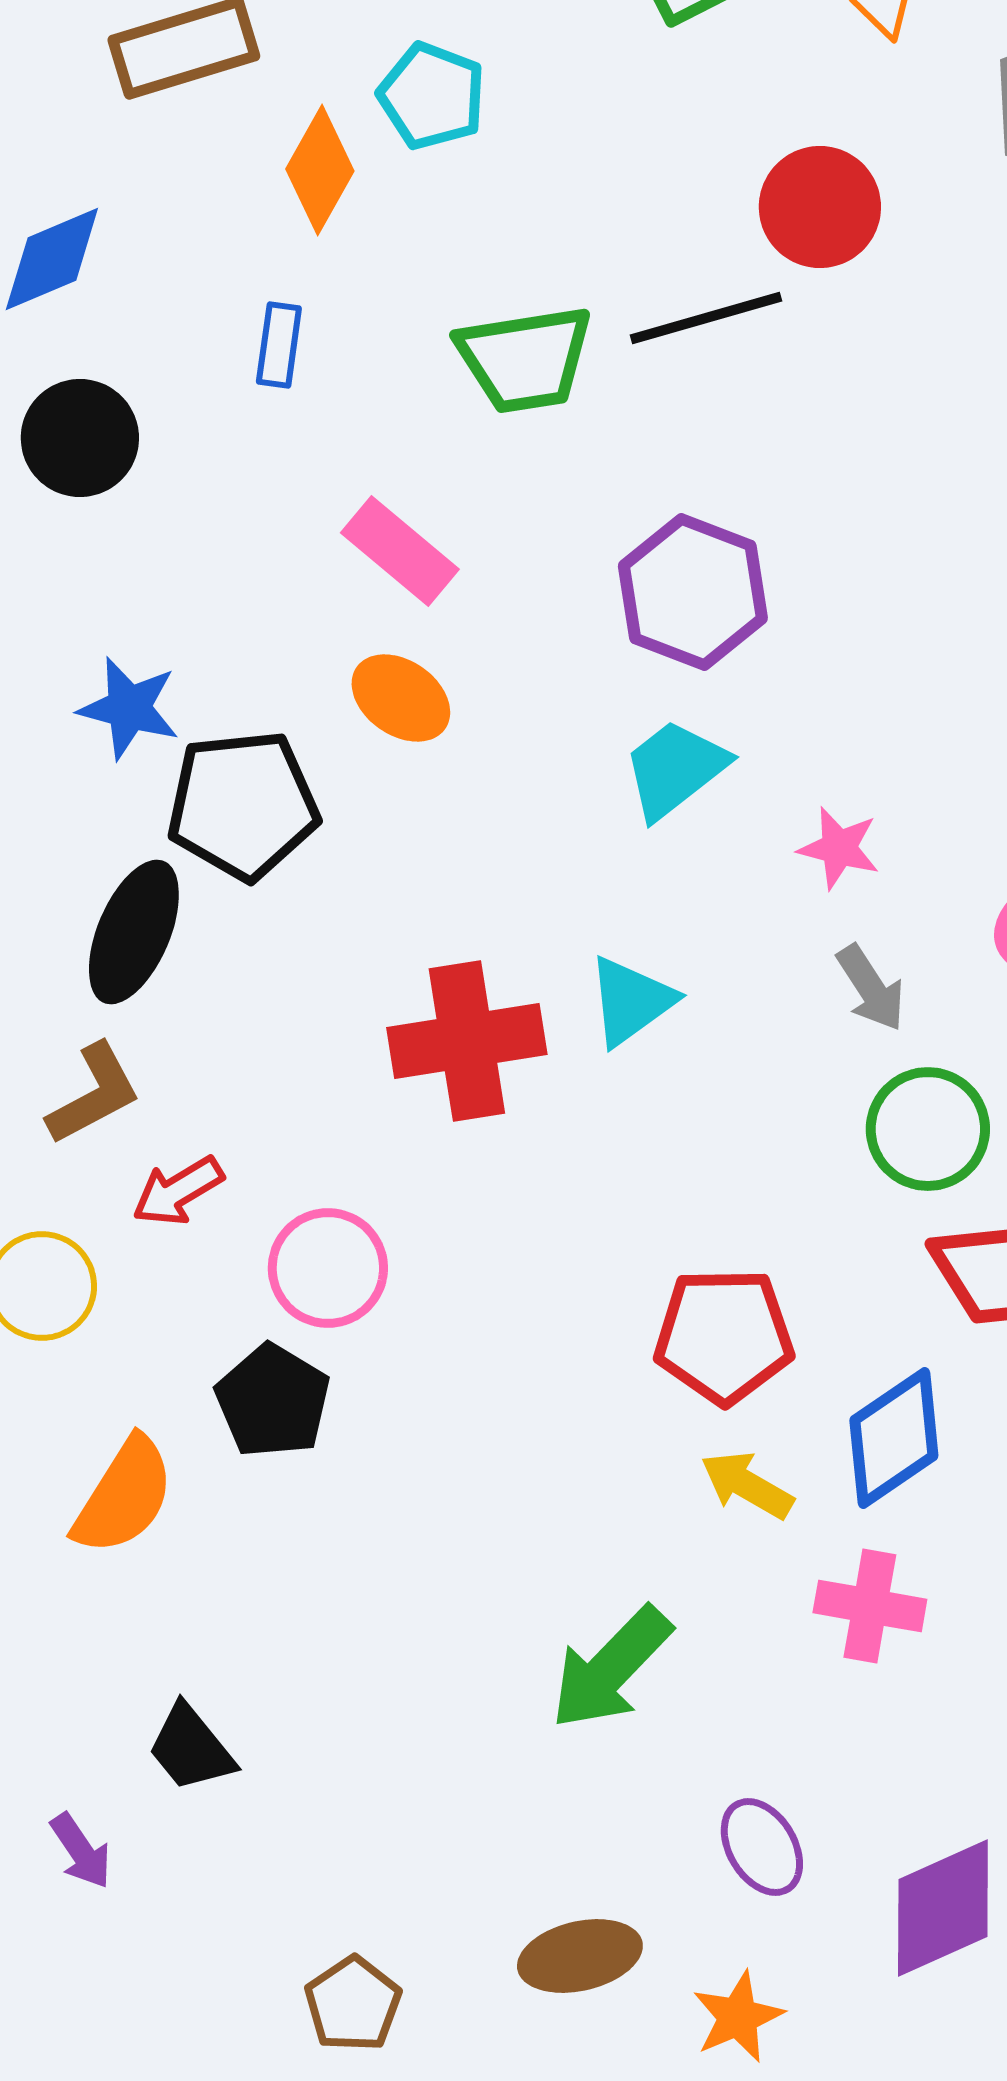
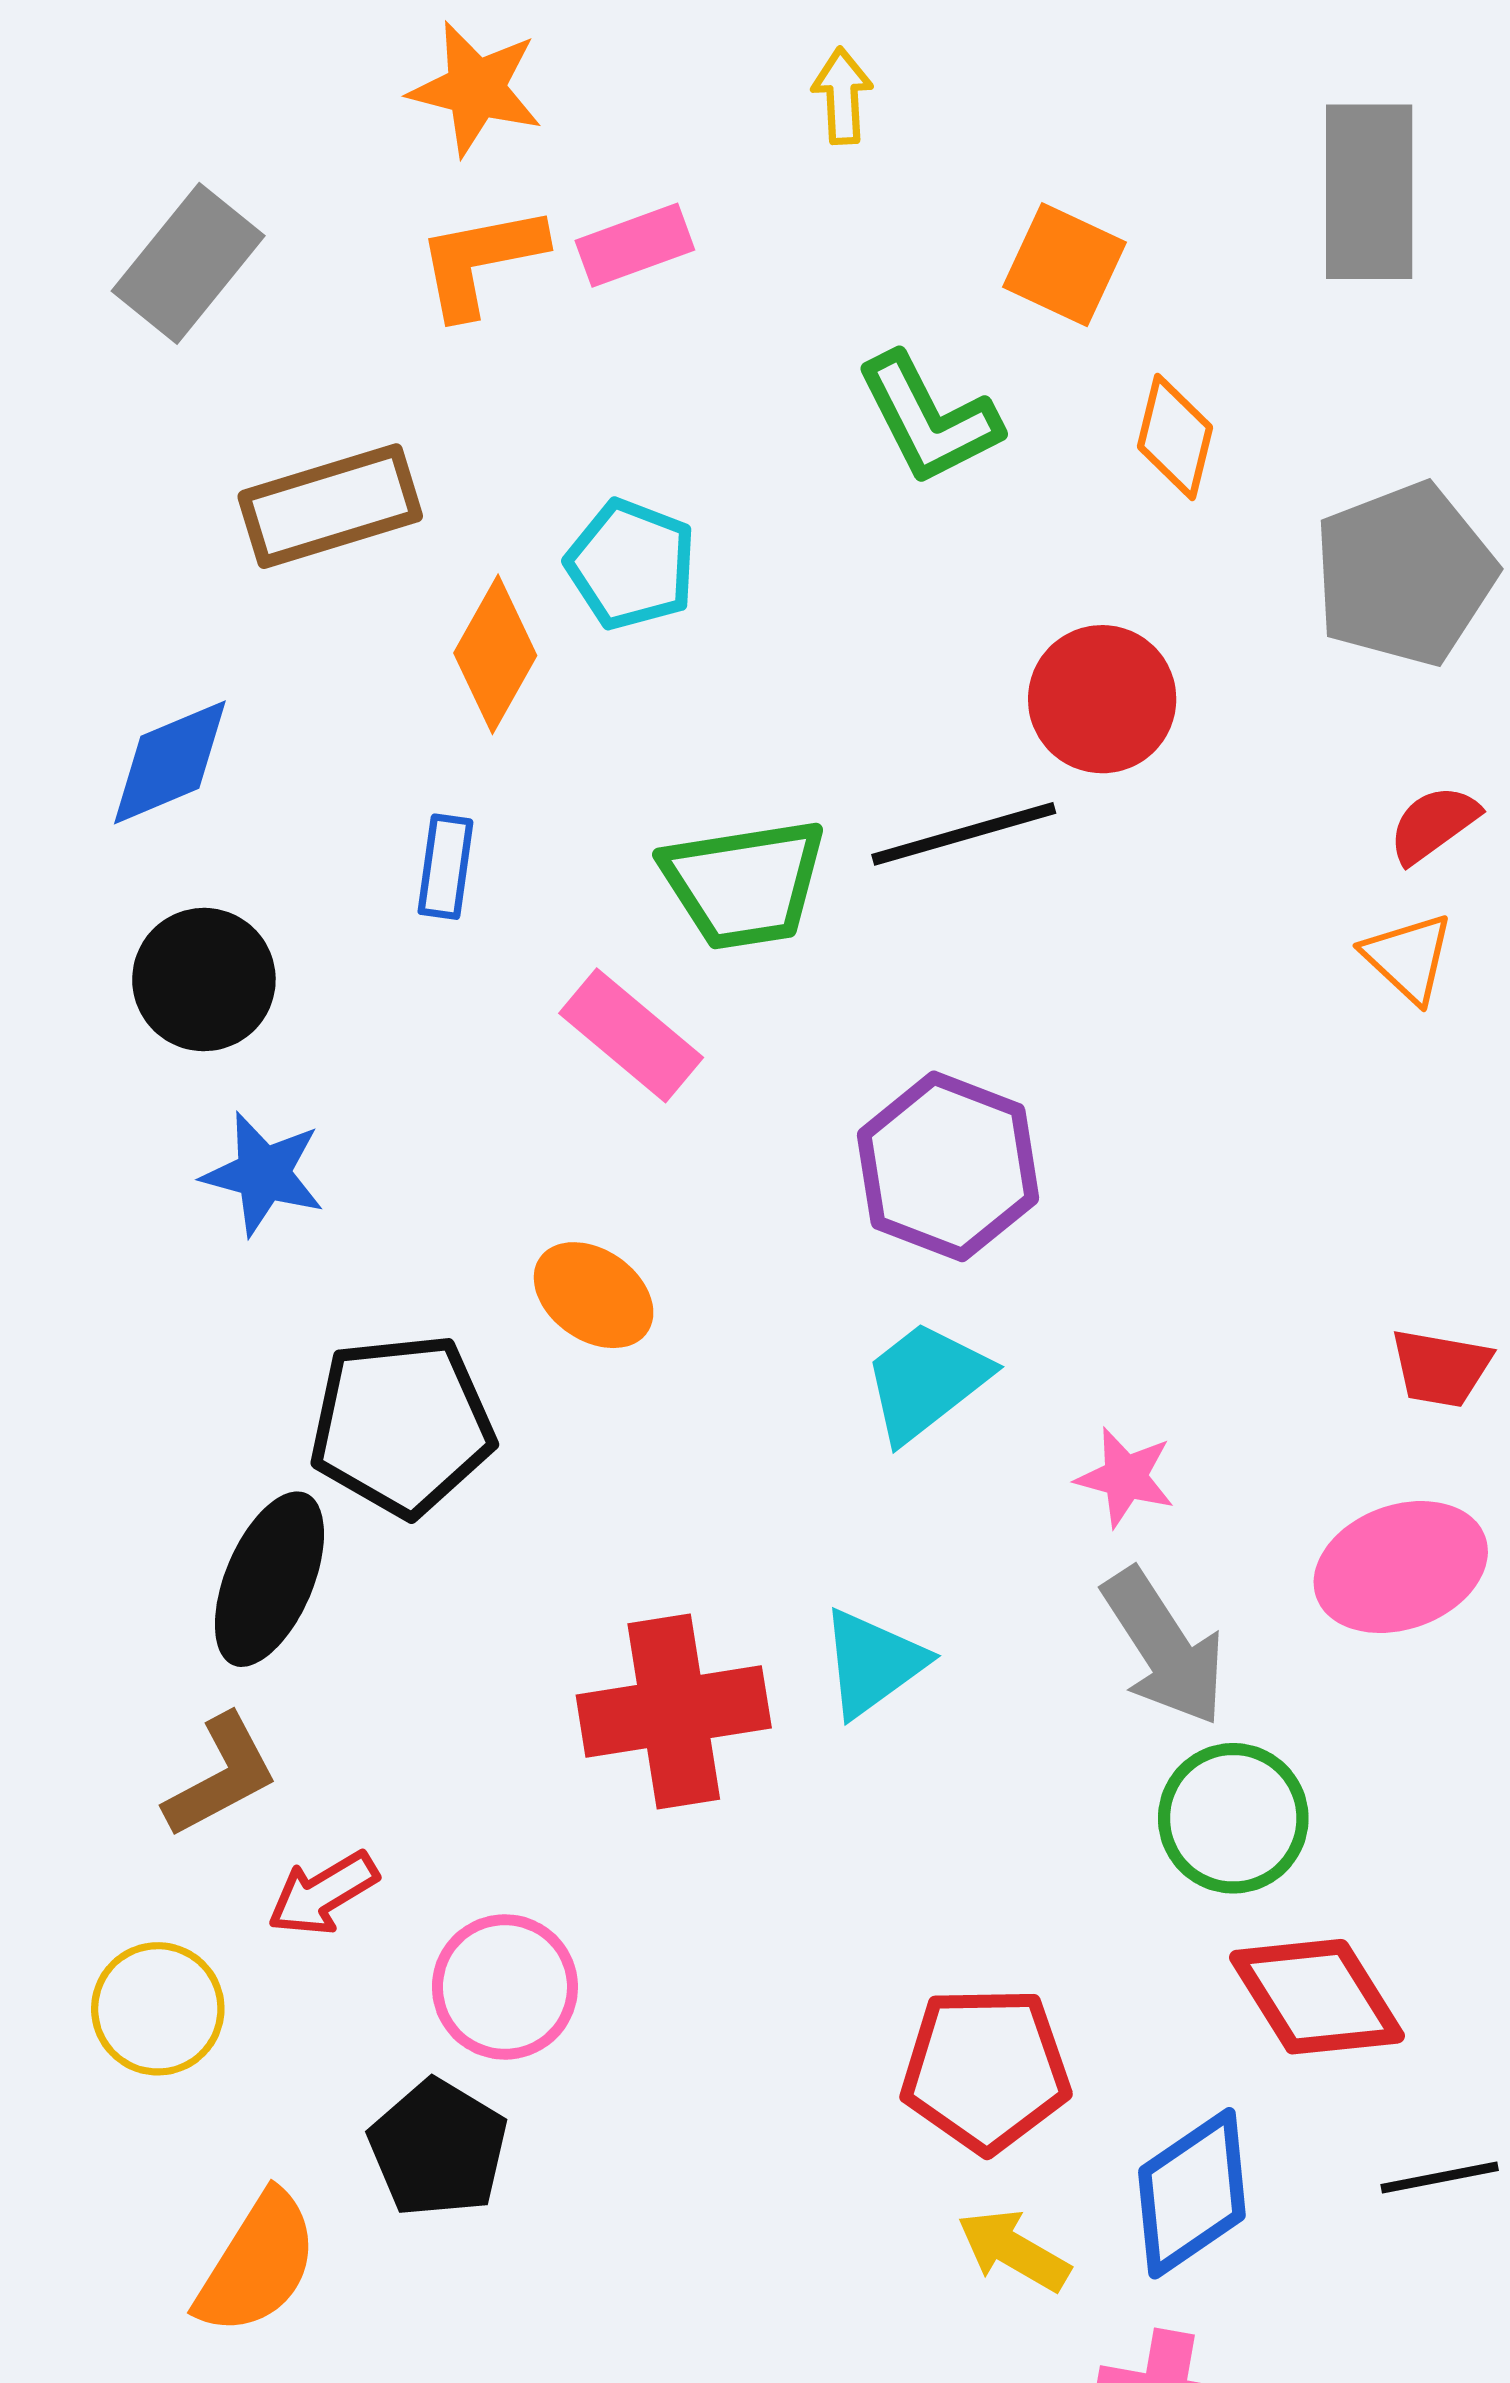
pink rectangle: (400, 551) -> (631, 1035), moved
blue star: (129, 708) -> (263, 1174), moved
gray arrow: (871, 988) -> (1164, 1647), size x1.5

